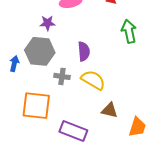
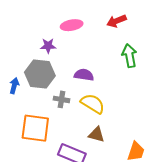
purple semicircle: (84, 51) -> (84, 75), turned -78
brown triangle: (110, 110) -> (96, 135), moved

